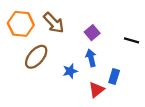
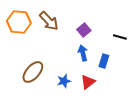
brown ellipse: (36, 57) -> (33, 72), moved
blue star: (70, 71) -> (64, 81), moved
blue rectangle: (114, 77) -> (104, 61), moved

